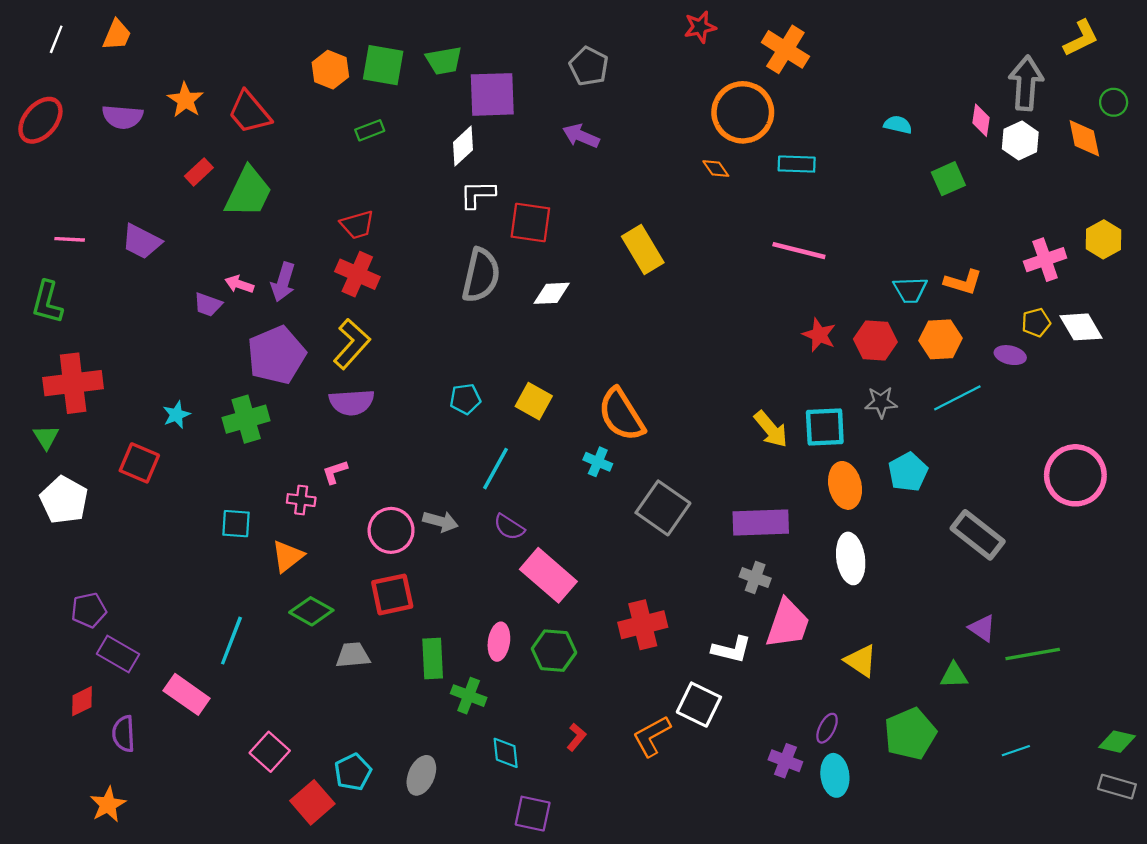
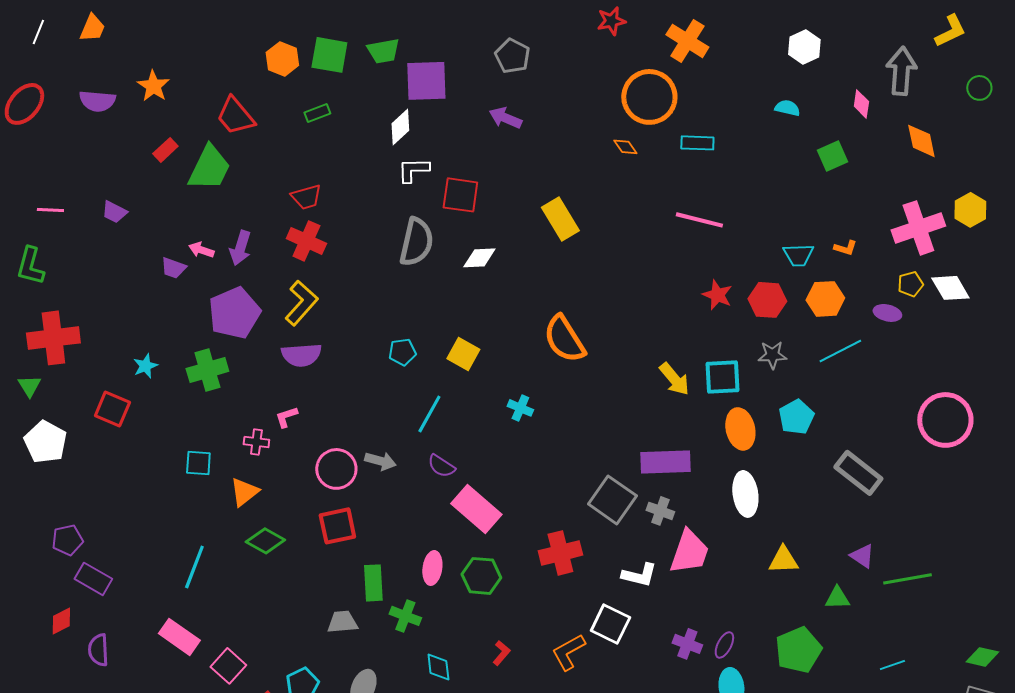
red trapezoid: (249, 112) -> (235, 116), moved
orange diamond: (1084, 138) -> (921, 141), moved
white hexagon: (1020, 140) -> (804, 47), moved
purple trapezoid: (142, 242) -> (114, 212), size x0.7
pink cross: (1045, 260) -> (918, 228), size x1.4
orange L-shape: (963, 282) -> (845, 248), size x0.7
orange semicircle: (621, 415) -> (564, 339), moved
gray square: (663, 508) -> (612, 500), moved
gray trapezoid: (353, 655) -> (342, 622), moved
yellow triangle: (861, 661) -> (783, 560), moved, turned -36
pink rectangle: (187, 694) -> (179, 637), moved
purple cross: (785, 761) -> (687, 644), moved

